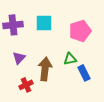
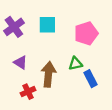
purple cross: (13, 25) -> (14, 27), turned -30
purple triangle: (19, 58) -> (20, 62), turned -40

